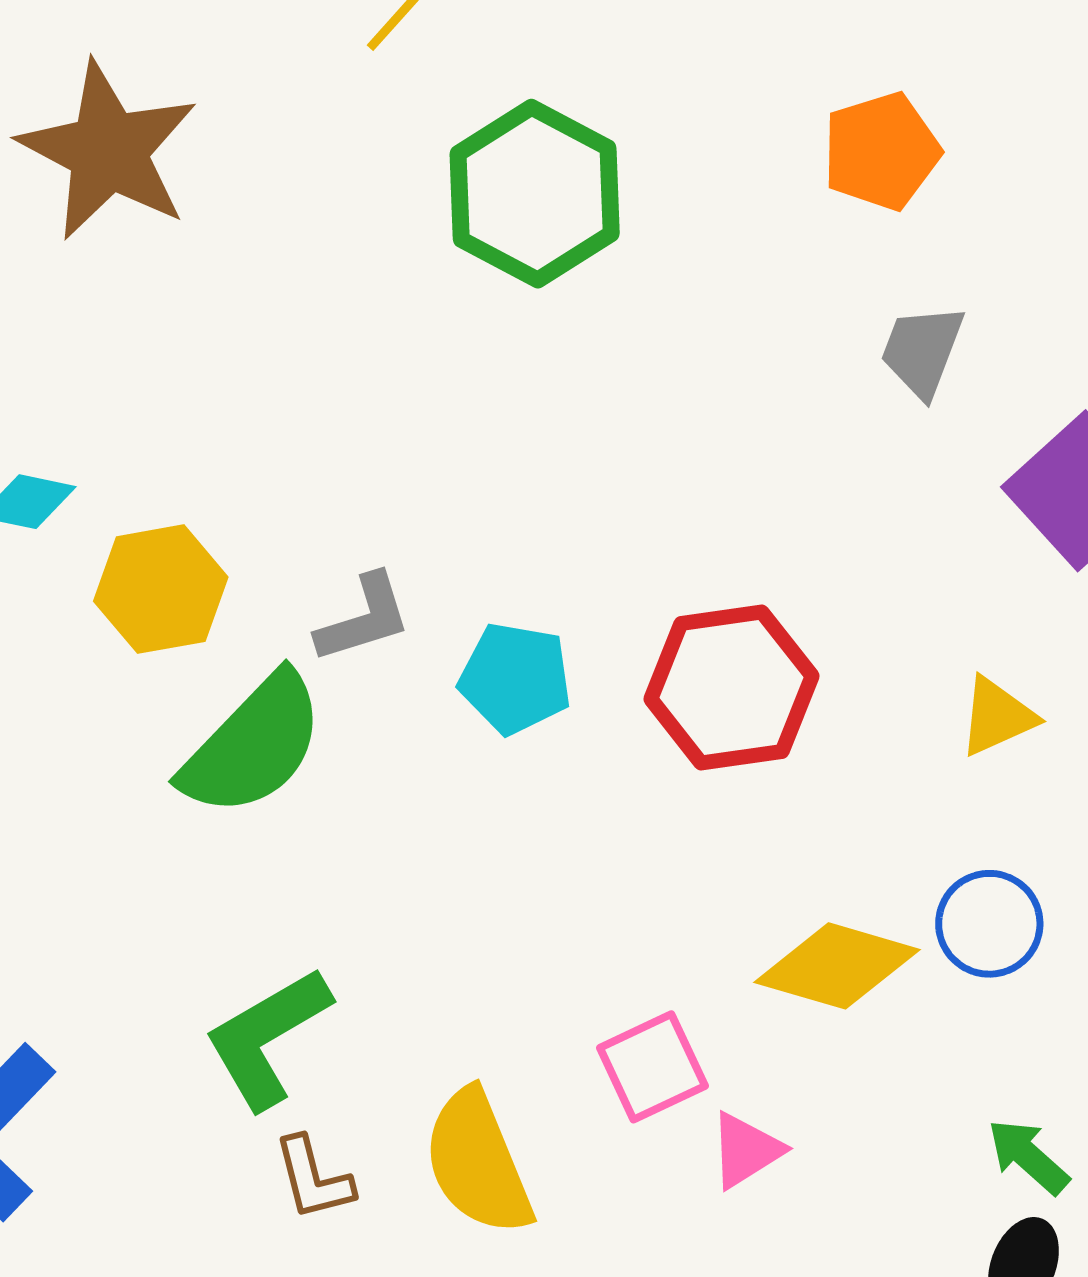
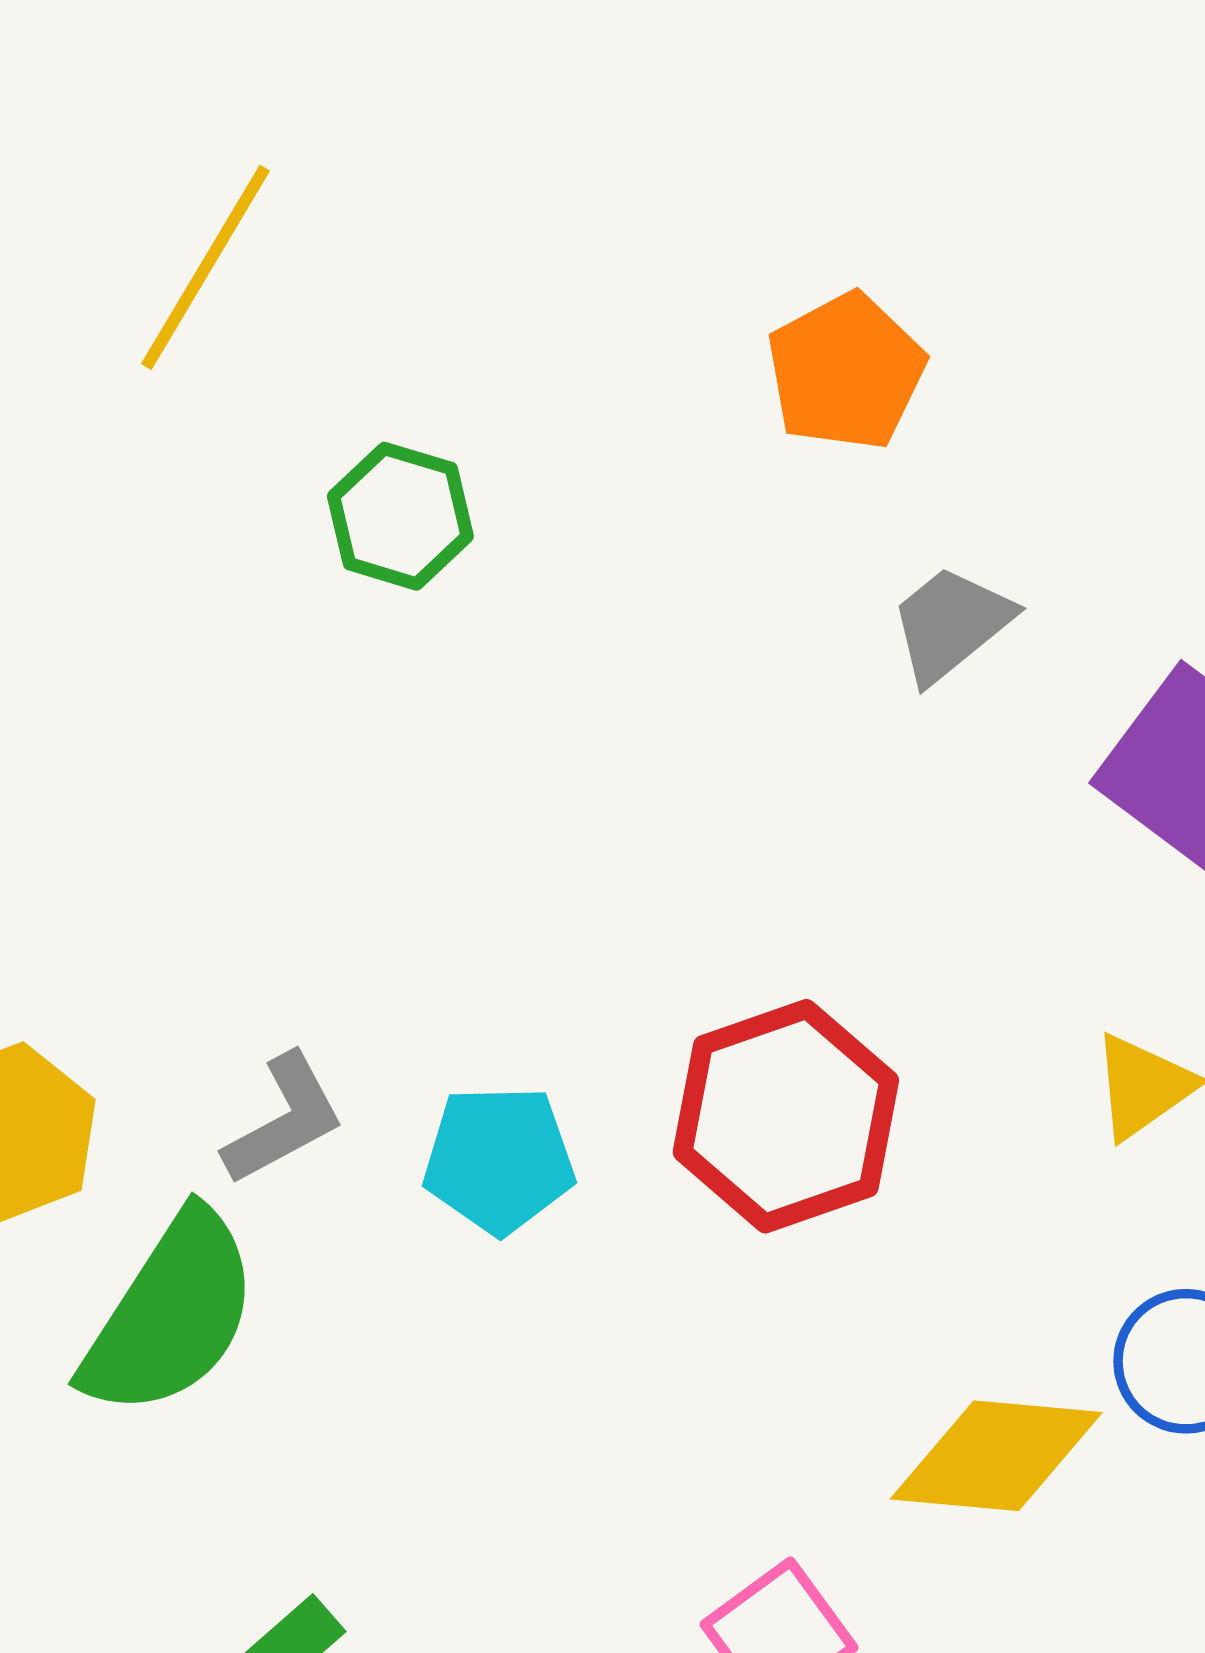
green hexagon: (535, 194) -> (400, 516), size x0.6
gray trapezoid: (922, 351) -> (951, 624), turned 41

